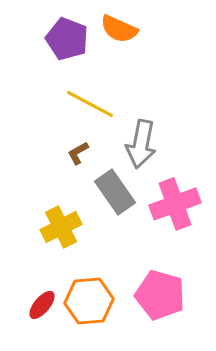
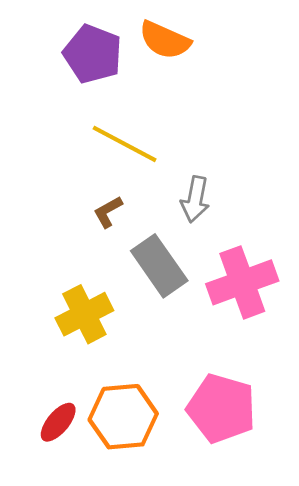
gray arrow: (141, 144) -> (195, 199), size x0.7

